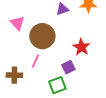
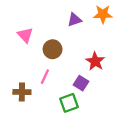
brown circle: (42, 36) -> (53, 49), size x0.7
purple square: (68, 67) -> (81, 83), turned -32

